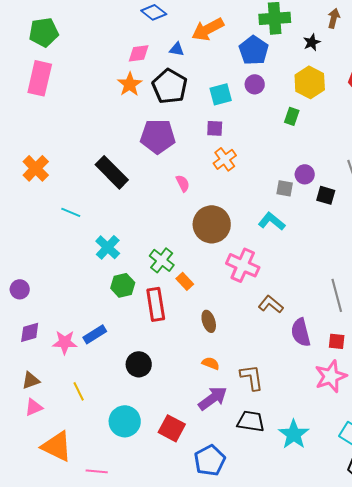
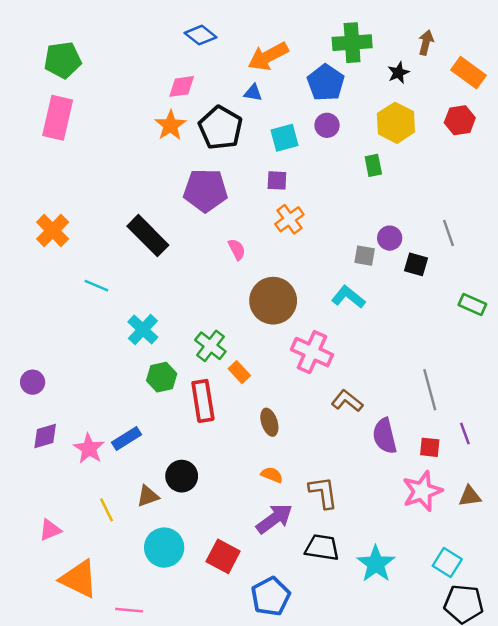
blue triangle: (177, 49) -> (253, 93), moved
green rectangle: (292, 116) -> (373, 165), turned -30
pink star: (65, 342) -> (89, 449), turned 30
brown triangle: (31, 380) -> (148, 496), moved

